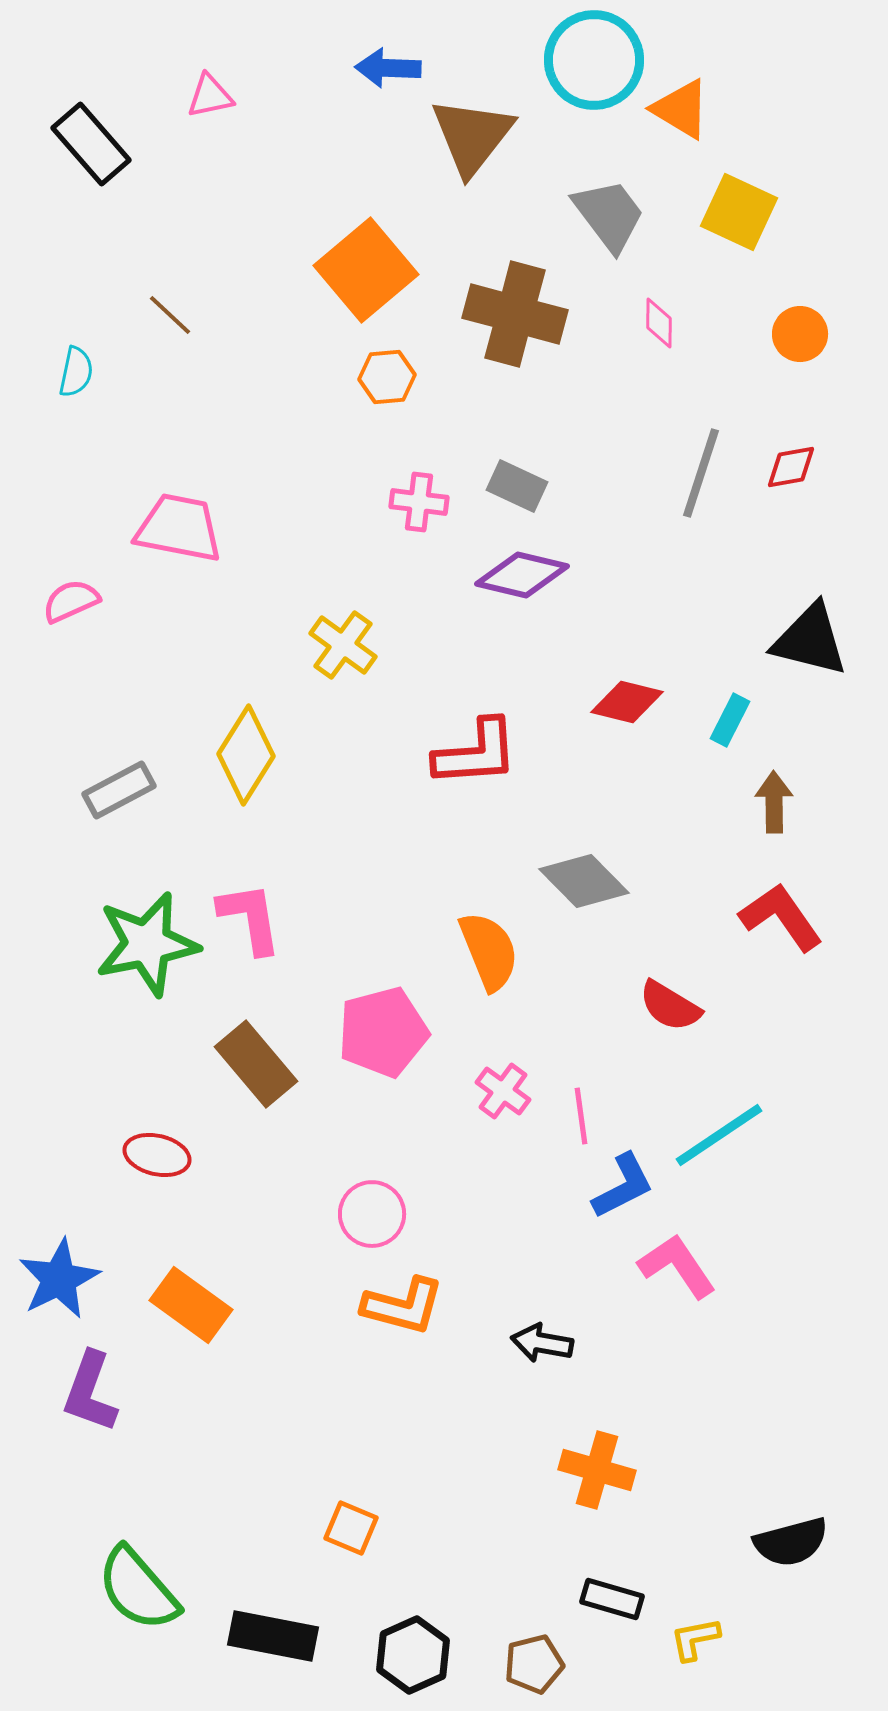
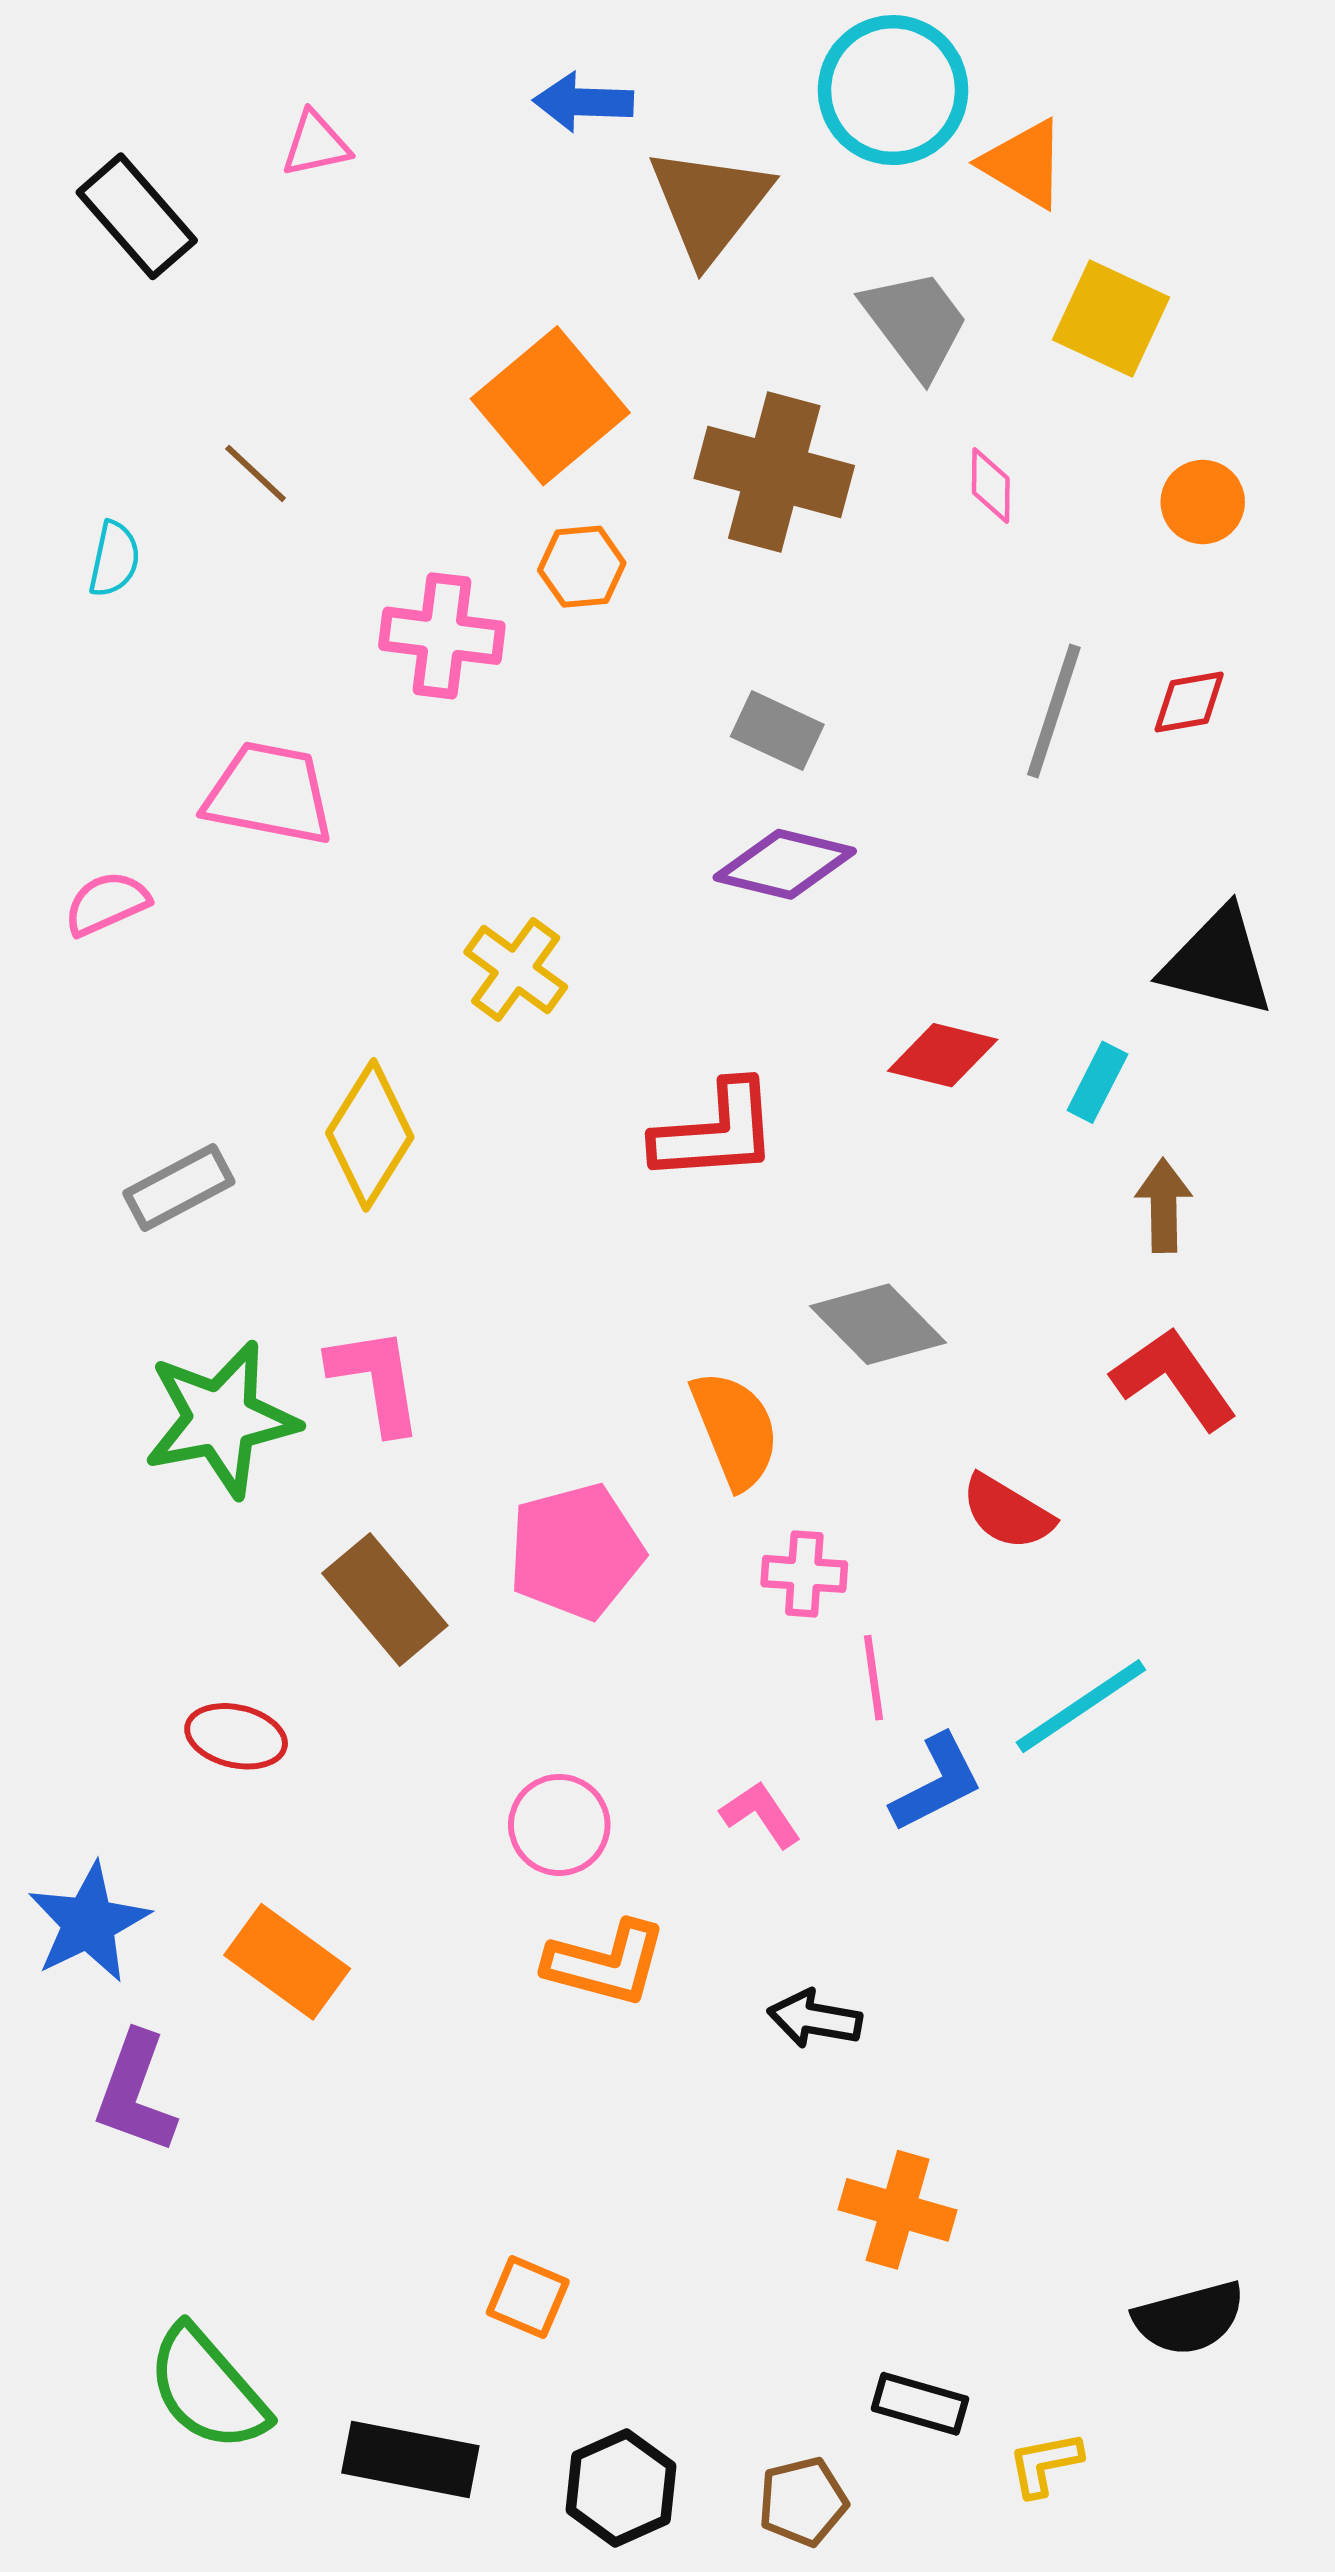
pink cross: (419, 502) -> (442, 636), moved, size x1.4
pink cross: (503, 1091) -> (804, 1574), moved, turned -32
pink L-shape: (677, 1266) -> (761, 1814), moved, size x0.7

